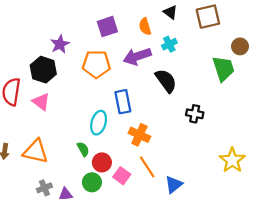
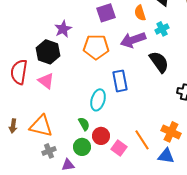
orange cross: (139, 135) -> (171, 132), moved
green circle: (92, 182) -> (82, 147), moved
blue triangle: (174, 185) -> (166, 156), turned 48
gray cross: (44, 188) -> (49, 151), moved

